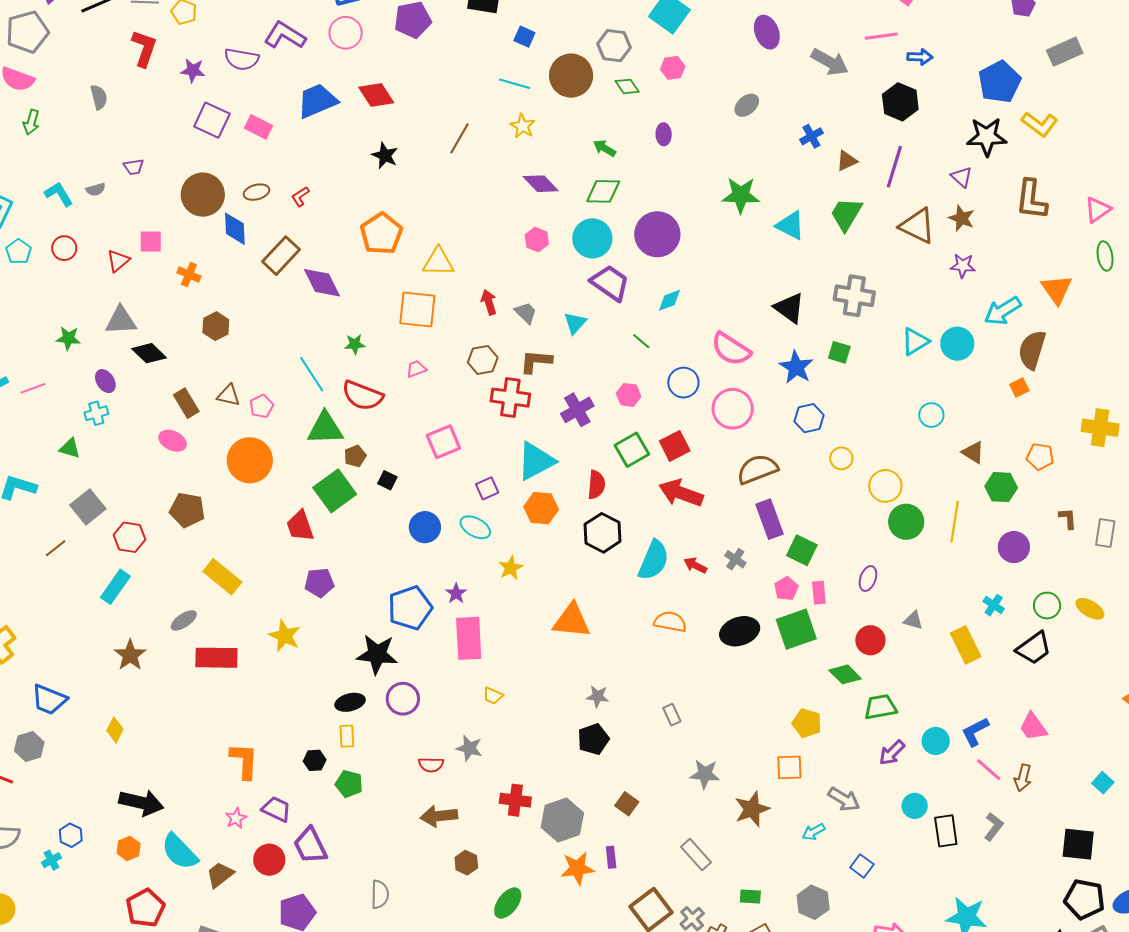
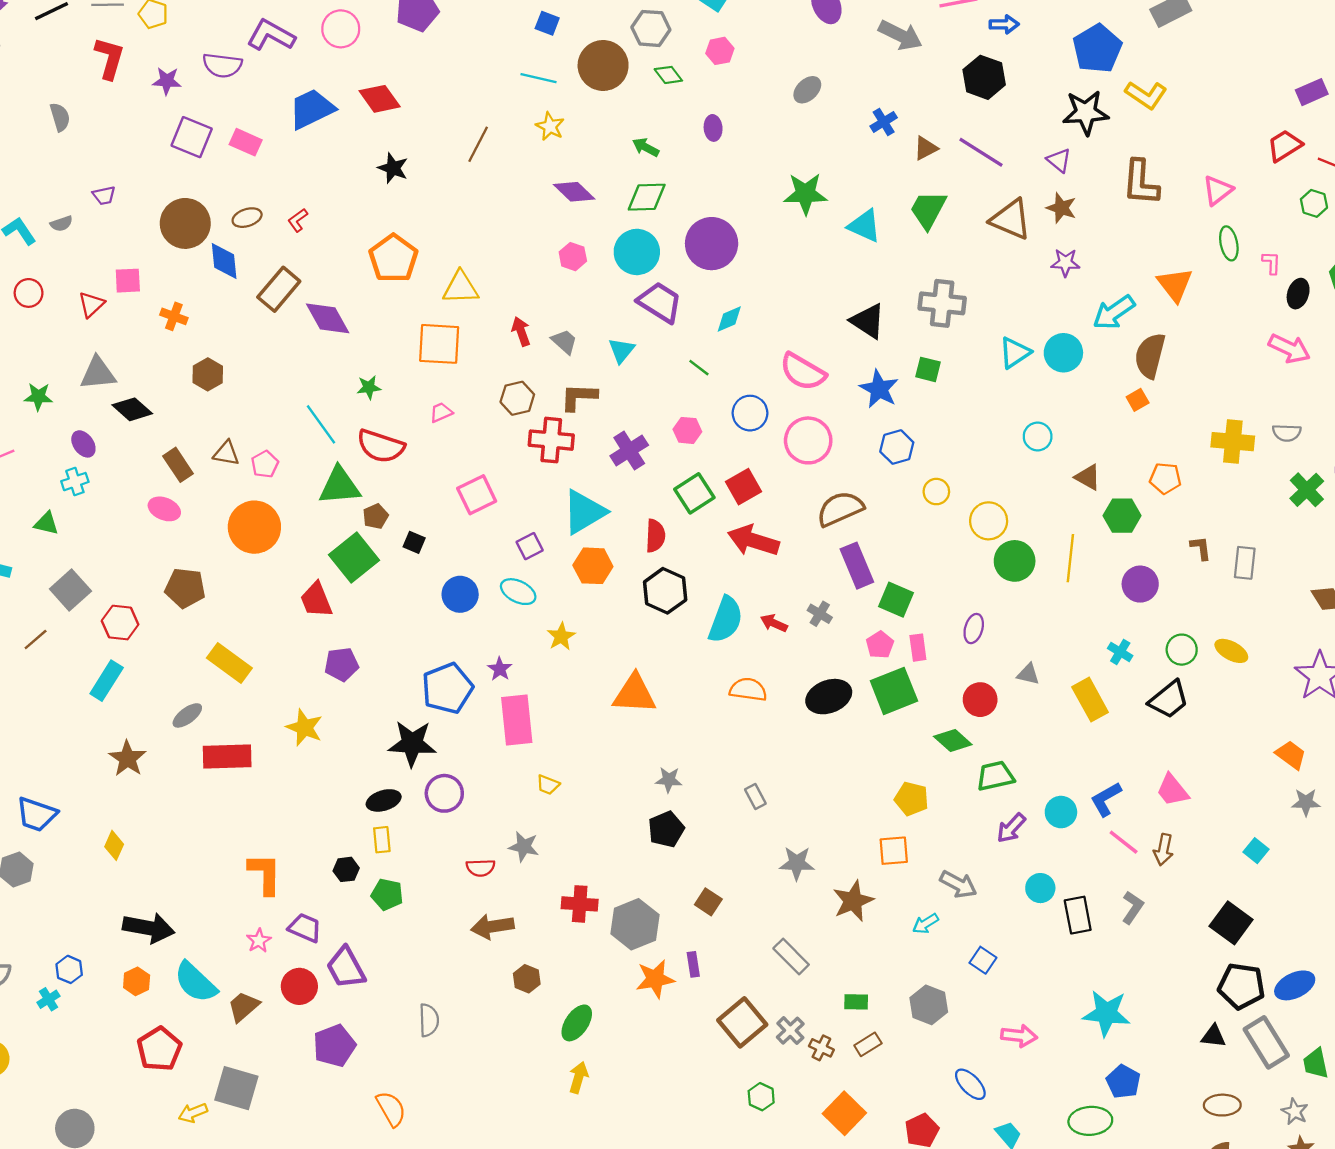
purple line: (894, 167) -> (981, 152), turned -72
black square: (1078, 844) -> (1231, 923), turned 33

